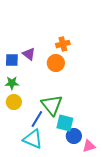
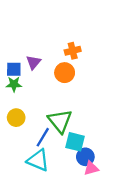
purple triangle: (29, 54) -> (33, 62), turned 32
green star: (12, 83) -> (14, 84), moved
pink triangle: (89, 146) -> (91, 168), moved

